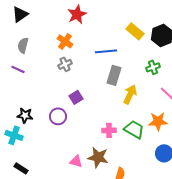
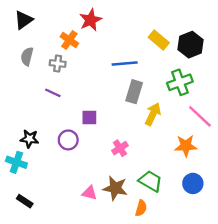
orange cross: (65, 41) -> (69, 40), moved
gray cross: (65, 64) -> (58, 63), moved, turned 32
green cross: (153, 67) -> (180, 82), size x1.5
purple line: (18, 69) -> (53, 93), moved
purple square: (76, 97) -> (89, 118), turned 32
green trapezoid: (134, 129) -> (151, 181), moved
pink cross: (109, 130) -> (120, 148), moved, turned -32

